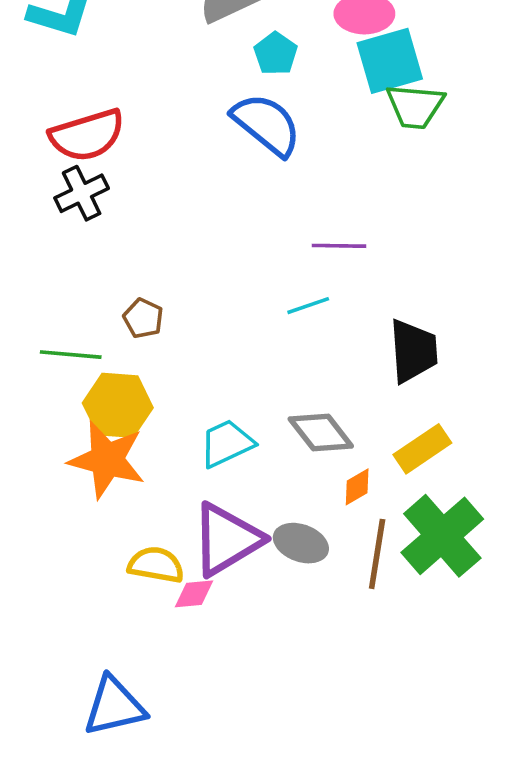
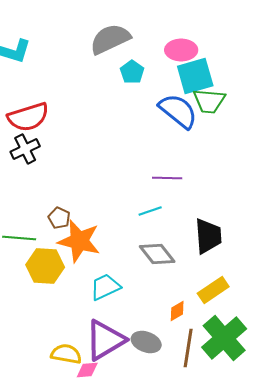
blue semicircle: (266, 124) -> (178, 111), moved
gray diamond: (321, 433) -> (157, 254), moved
orange star: (107, 460) -> (79, 241), moved

